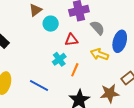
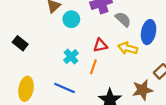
red triangle: (71, 40) -> (100, 45), moved
cyan cross: (59, 59) -> (71, 57), moved
orange line: (75, 70) -> (93, 67), moved

